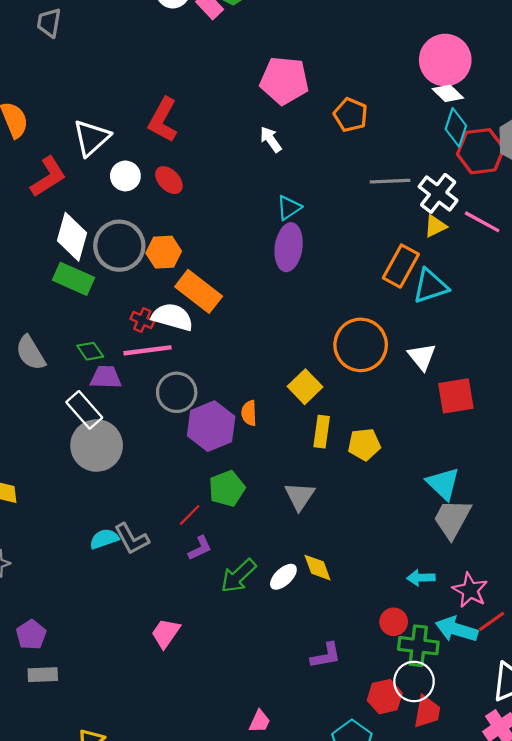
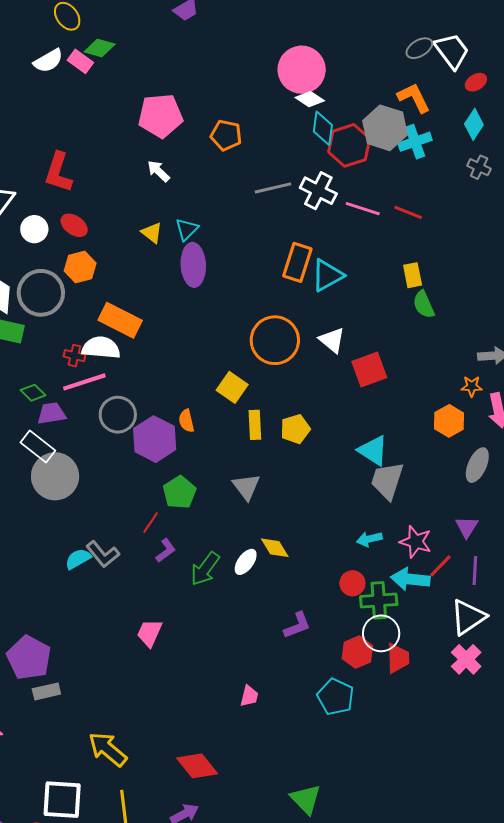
yellow triangle: (435, 226) -> (152, 233), moved, turned -45
orange hexagon: (164, 252) -> (80, 267), moved
purple pentagon: (31, 635) -> (29, 658), size x1.6

